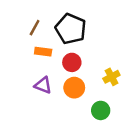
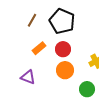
orange rectangle: (43, 52) -> (39, 48), moved, turned -48
purple triangle: (43, 85) -> (28, 77), moved

